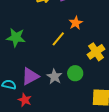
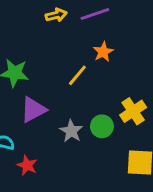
yellow cross: (96, 52) -> (133, 111), moved
purple triangle: (30, 76) -> (33, 110), moved

